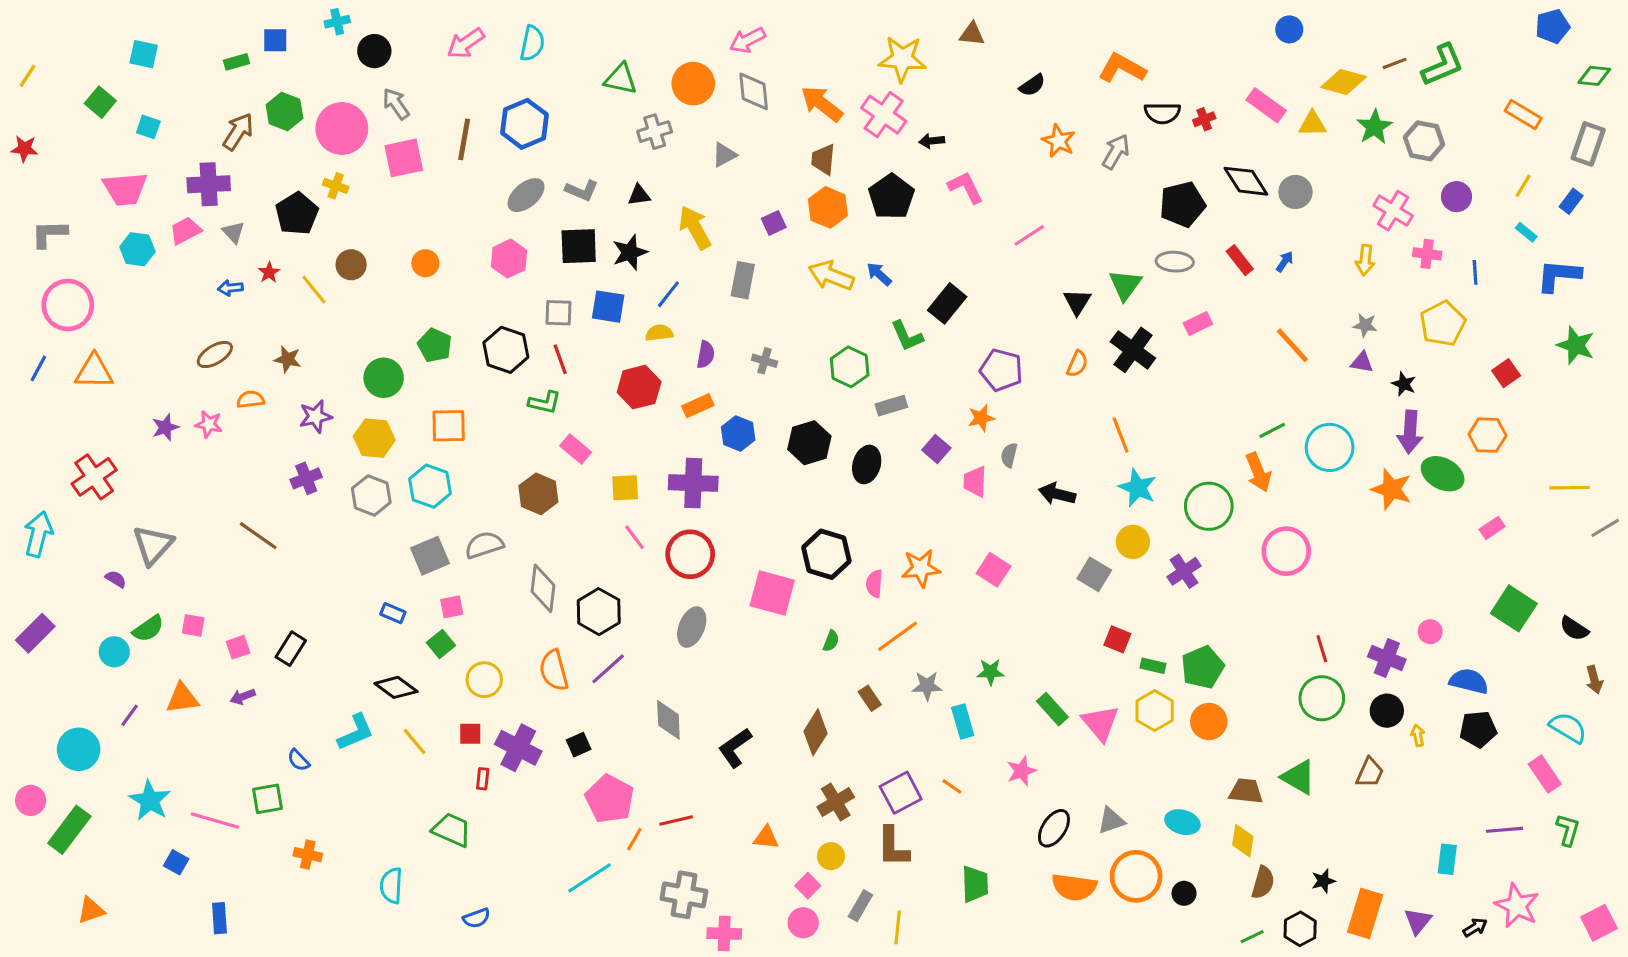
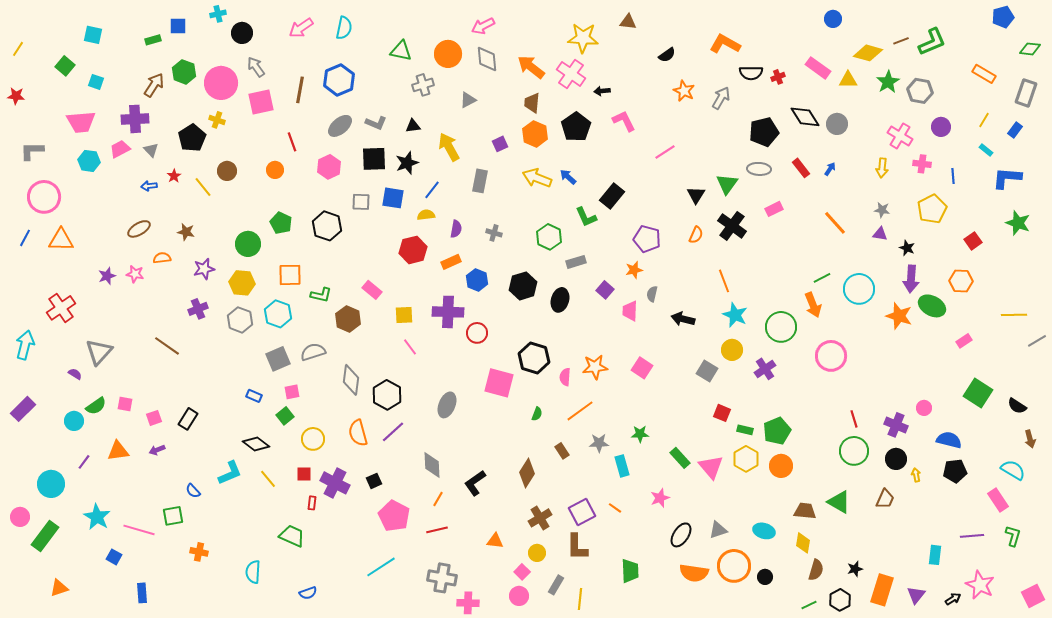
red line: (560, 359) -> (292, 142), moved
green L-shape: (545, 403) -> (321, 295), moved
red circle: (690, 554) -> (477, 333), moved, size x0.7
orange line: (634, 839) -> (438, 499), moved

